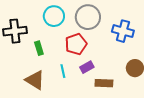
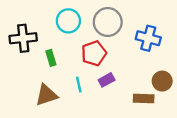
brown triangle: (35, 80) -> (46, 95), turned -50
brown rectangle: (104, 83) -> (144, 98), moved

